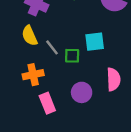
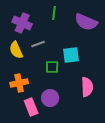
gray line: (52, 47) -> (38, 44), moved, turned -72
purple circle: (82, 92) -> (50, 98), moved

